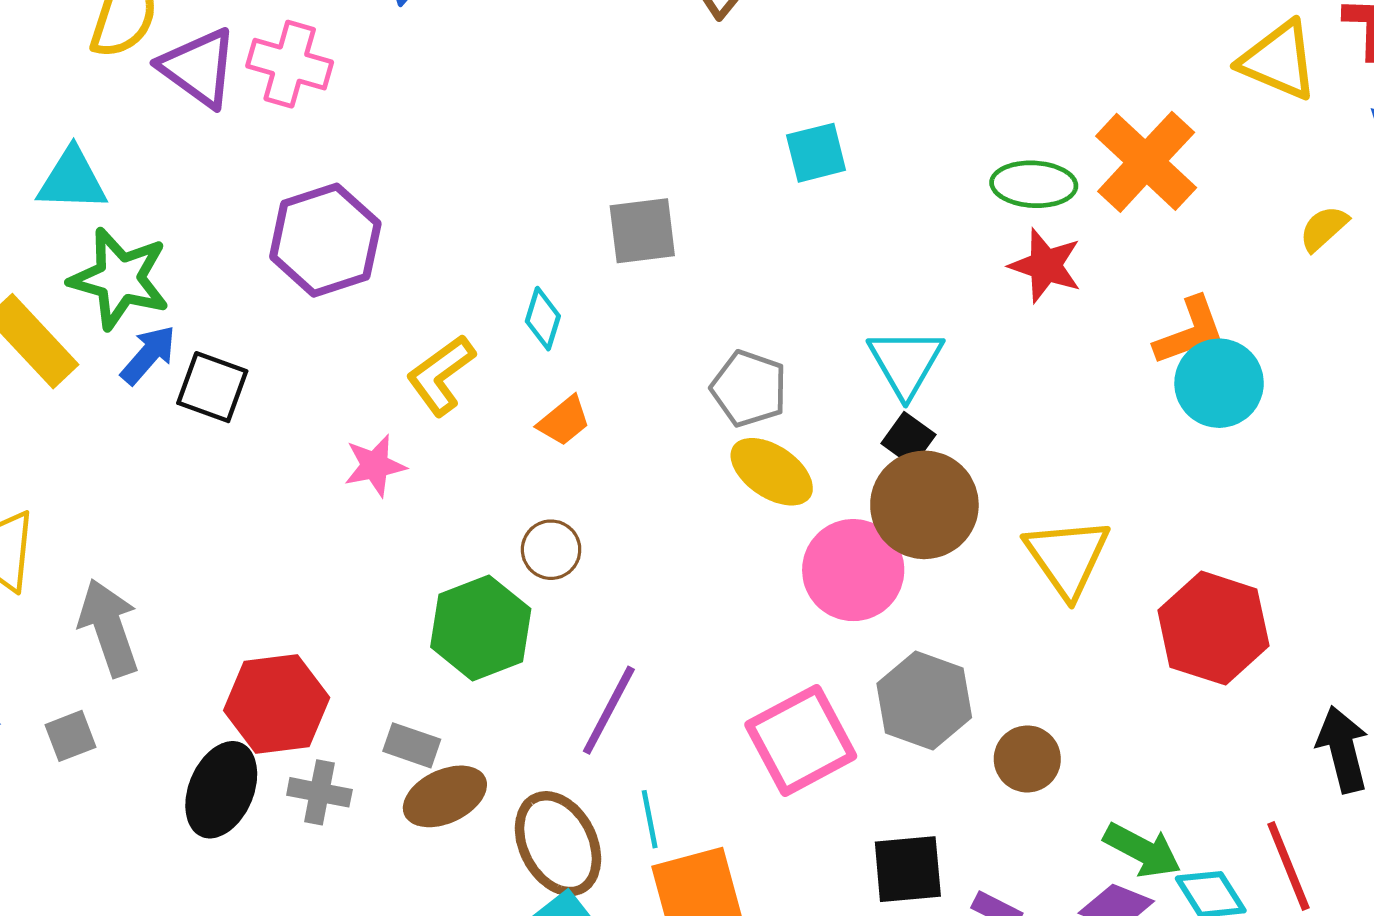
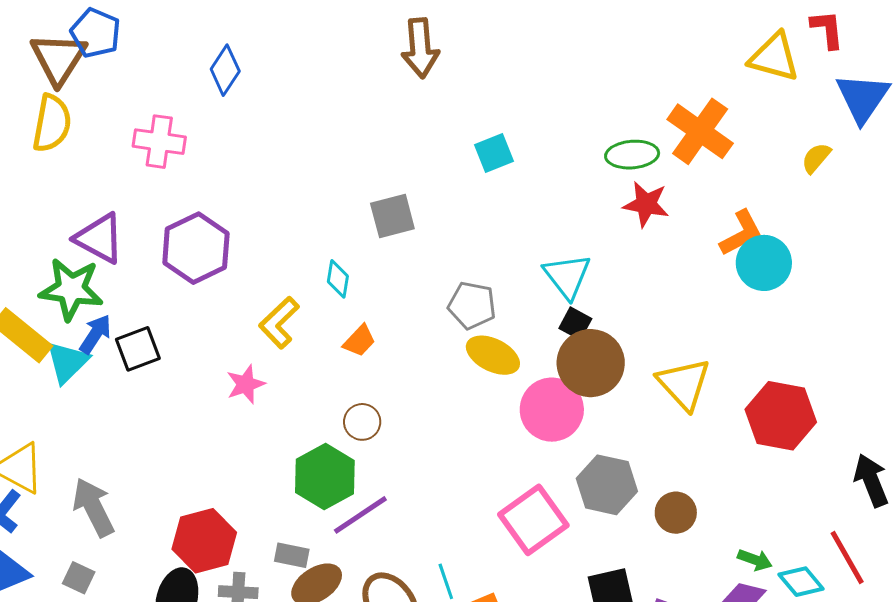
purple triangle: (198, 68) -> (99, 238), moved
cyan triangle: (72, 180) -> (67, 362), moved, turned -39
black square: (212, 387) -> (138, 349), turned -33
purple line: (609, 710) -> (360, 515), moved, turned 36
gray square: (71, 736) -> (79, 578), turned -36
green arrow: (1142, 850) -> (755, 560), size x0.7

